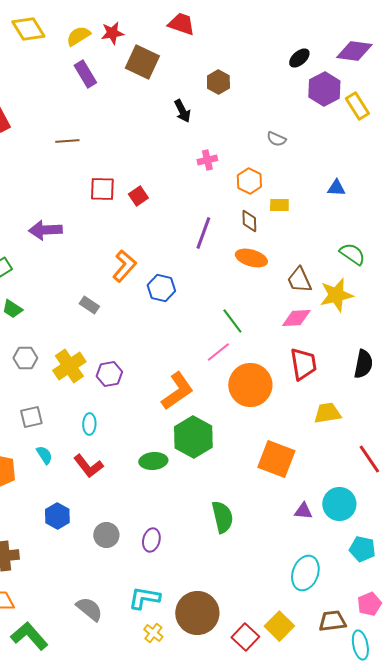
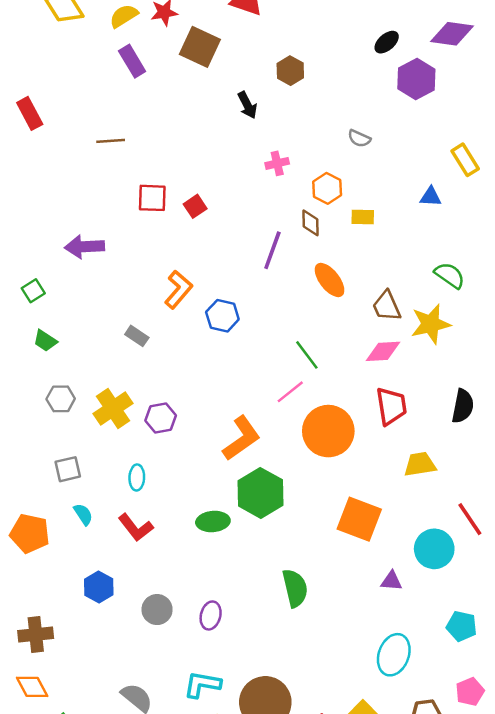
yellow rectangle: (357, 106) -> (465, 160), moved
brown diamond: (249, 221) -> (310, 223), moved
orange ellipse: (251, 258) -> (330, 280), turned 36
cyan circle: (339, 504) -> (434, 549), moved

